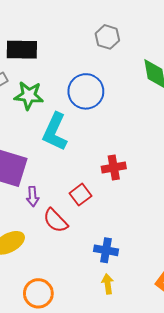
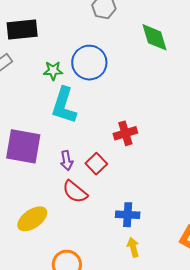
green star: (29, 95) -> (53, 71), moved, size x0.7
purple arrow: (33, 196) -> (67, 161), moved

